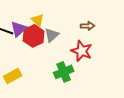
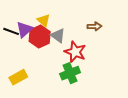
gray triangle: (52, 35) -> (58, 36), turned -42
red star: (82, 51) -> (75, 52), moved

